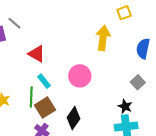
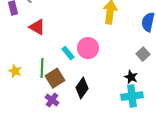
red triangle: (37, 54) -> (37, 27), moved
cyan rectangle: (44, 81) -> (68, 53), moved

